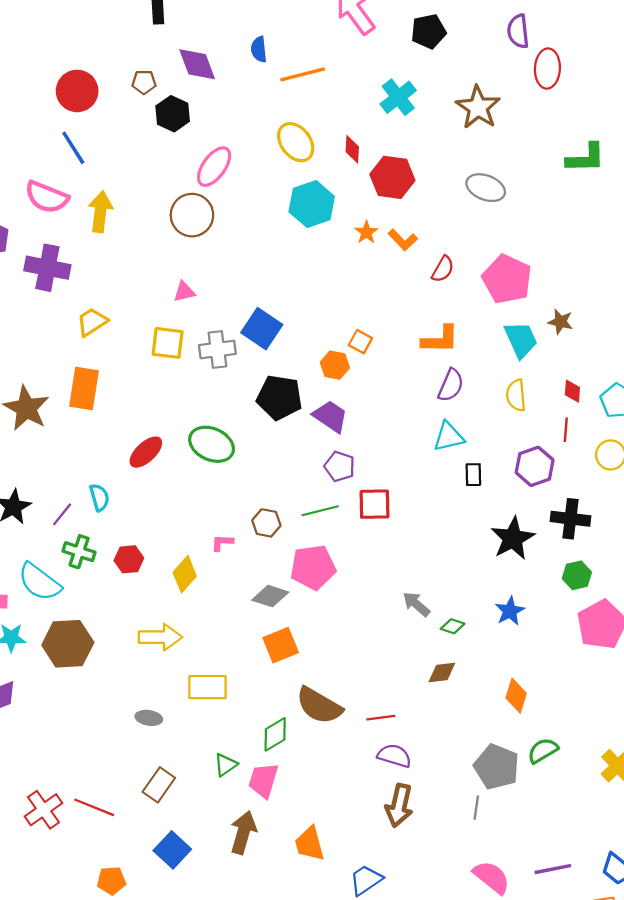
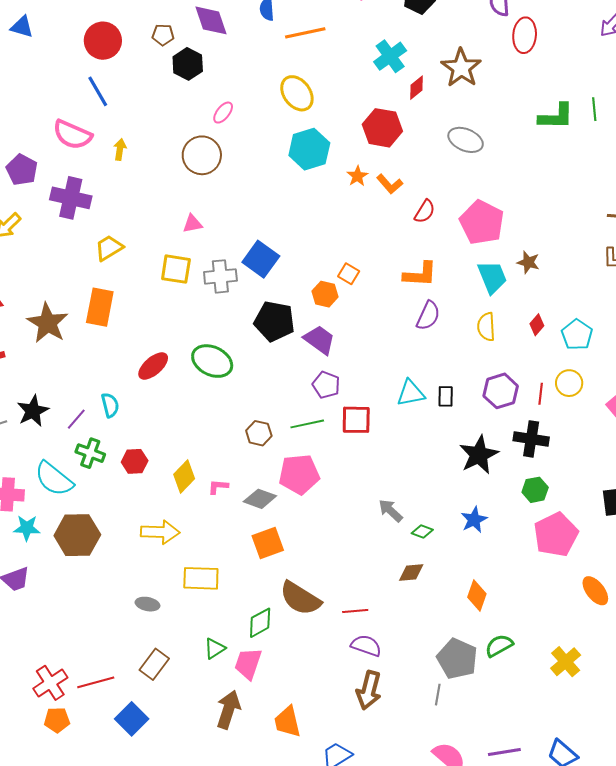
red diamond: (352, 149) -> (416, 88), moved, turned 45
pink ellipse: (214, 167) -> (223, 113), size x0.6
yellow arrow: (100, 212) -> (120, 149), size x0.6
red diamond: (572, 391) -> (537, 325), turned 35
red line: (566, 430) -> (541, 394), moved
cyan triangle: (449, 437) -> (411, 393), moved
pink L-shape: (222, 543) -> (218, 487), moved
red line: (94, 807) -> (96, 682), turned -39
blue square: (172, 850) -> (132, 719), moved
orange pentagon: (111, 881) -> (57, 720), moved

